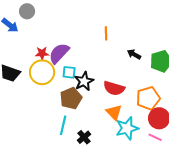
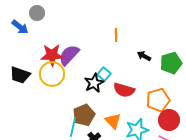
red star: (42, 53) -> (52, 55), size x1.6
cyan square: (69, 72) -> (104, 74), moved, turned 32
brown pentagon: (71, 98) -> (84, 115), moved
orange triangle: (114, 112) -> (113, 121), moved

